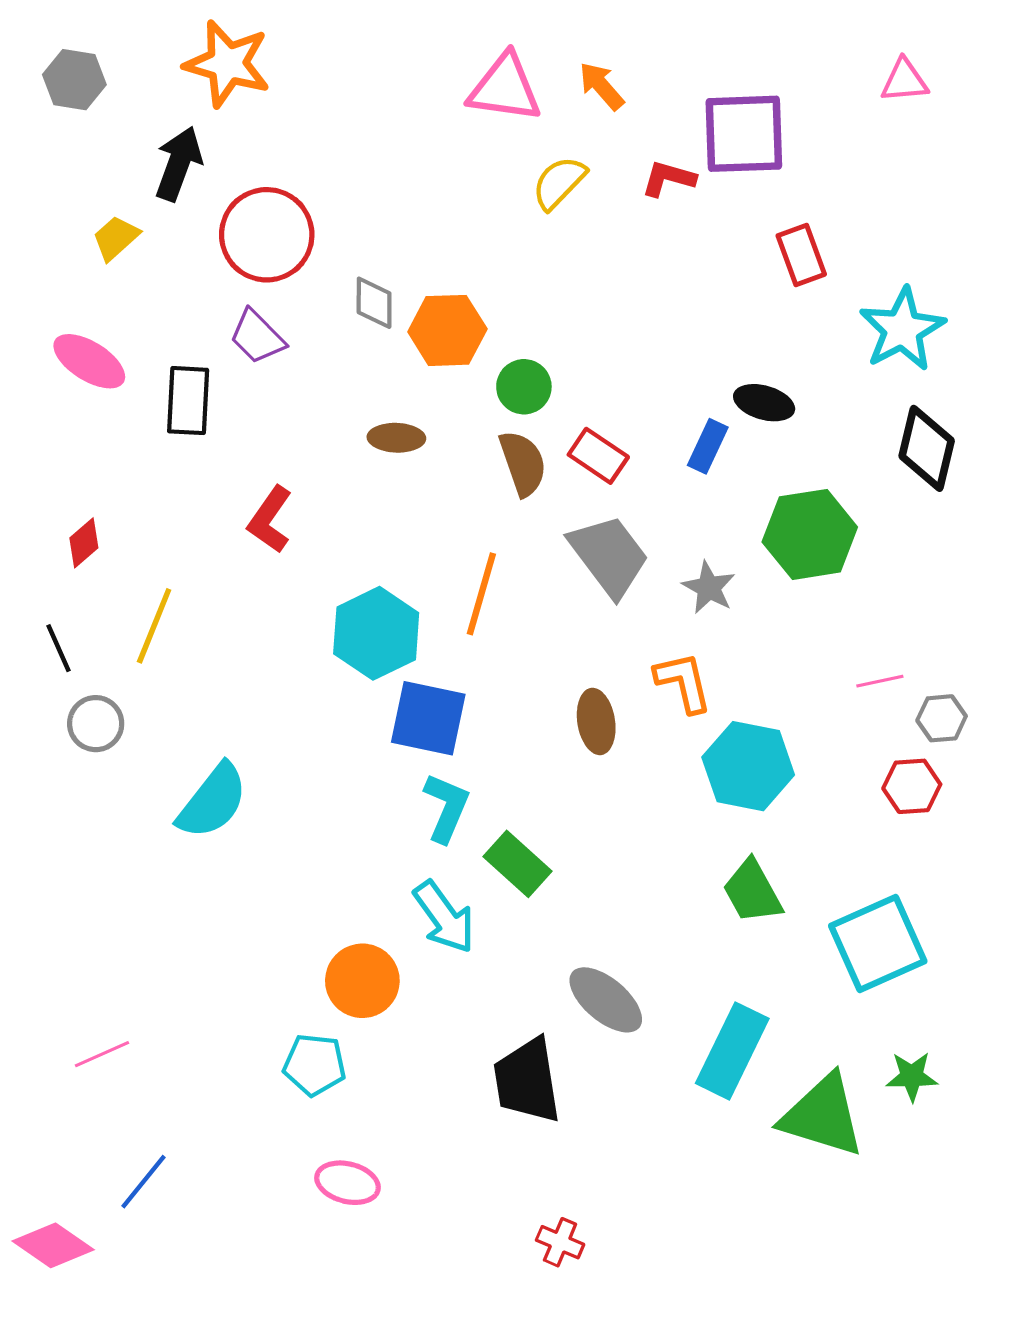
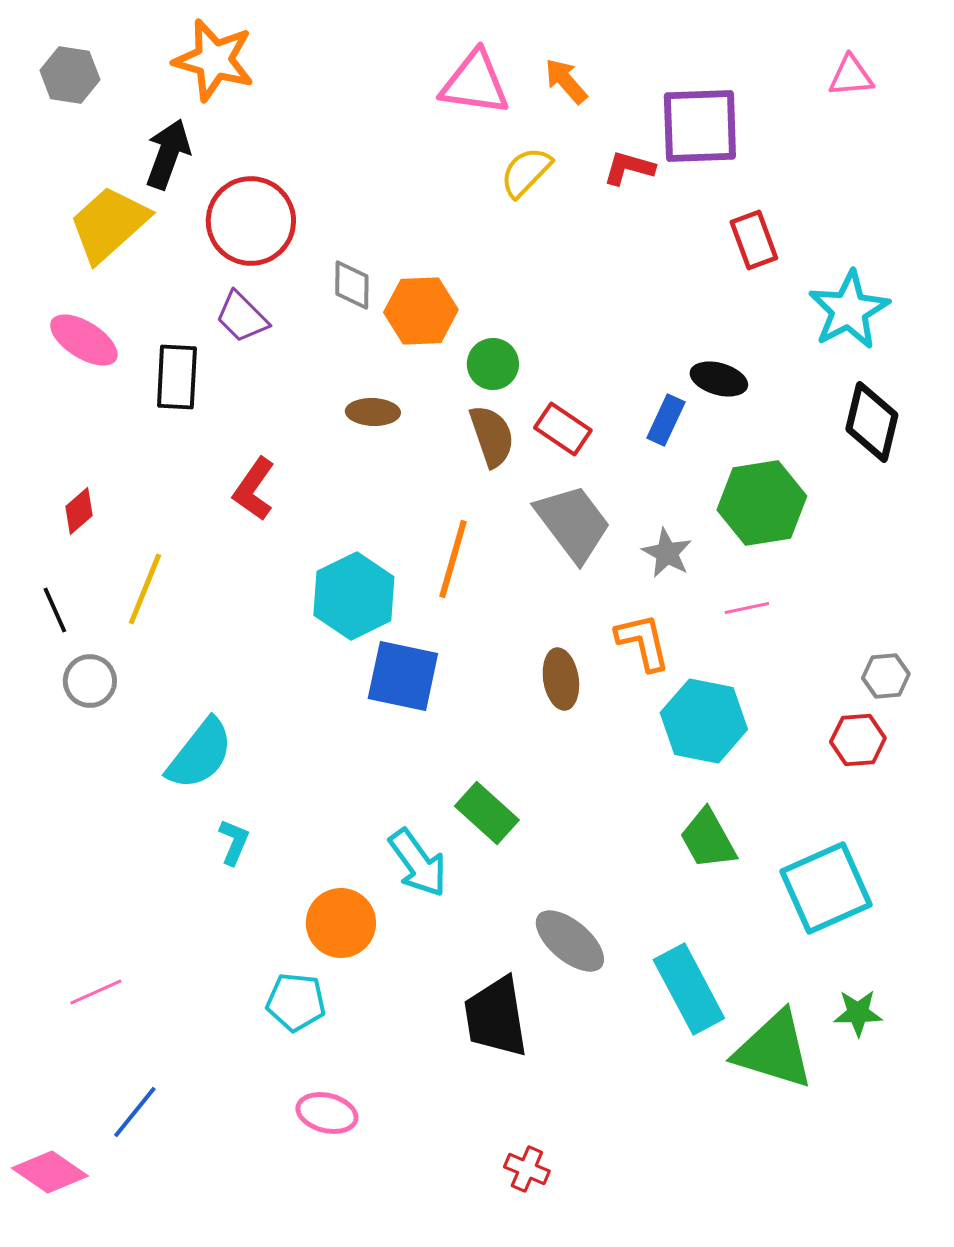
yellow trapezoid: (116, 238) -> (109, 224), size x1.8
pink line: (880, 681) -> (747, 608), moved
cyan L-shape: (446, 808) -> (234, 842), moved, size x0.7
cyan rectangle: (732, 1051) -> (689, 989), turned -54

